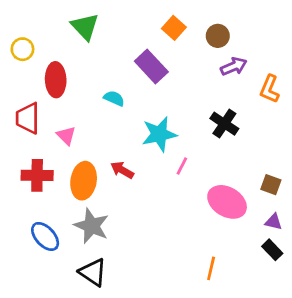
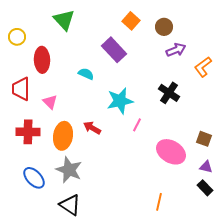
orange L-shape: (270, 89) -> (203, 67), turned 30

